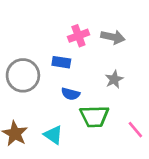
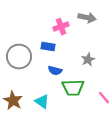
gray arrow: (113, 37) -> (87, 18), moved

